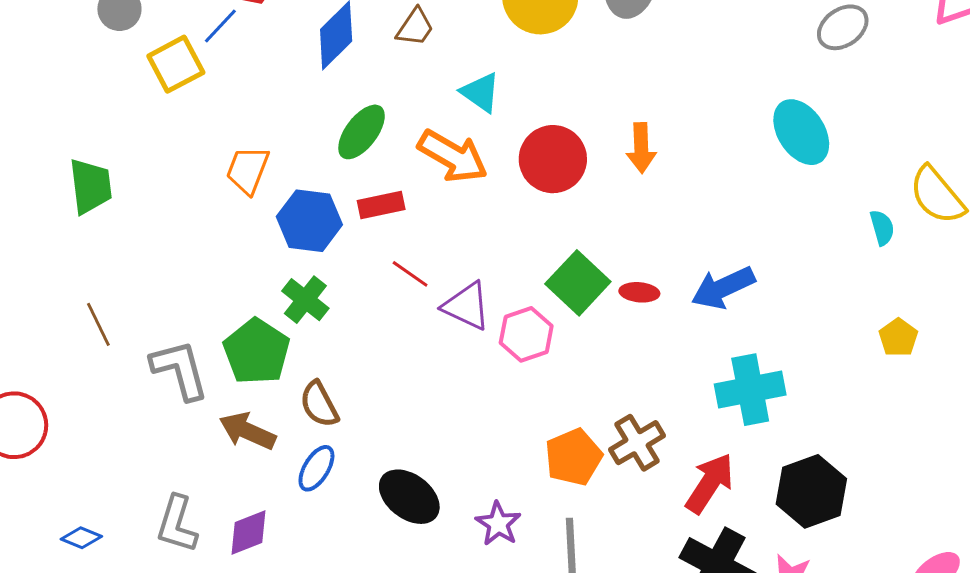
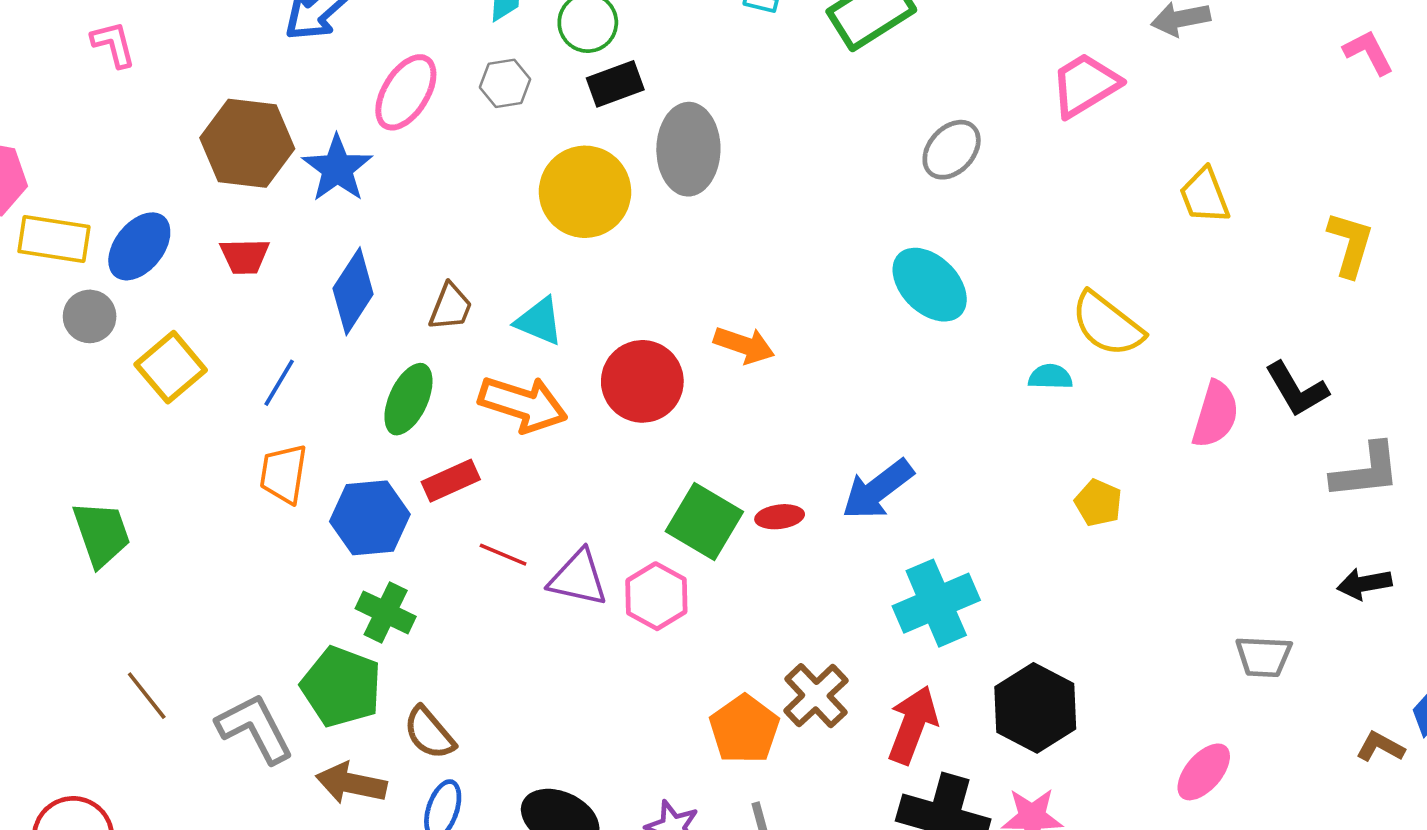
blue line: (220, 26) -> (279, 383), moved
brown trapezoid: (415, 27) -> (450, 307), moved
orange arrow: (641, 148) -> (744, 345), turned -57
cyan semicircle: (882, 228) -> (1050, 377), turned -60

